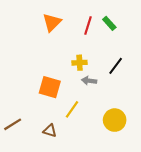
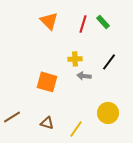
orange triangle: (52, 22) -> (49, 21), turned -30
yellow line: (72, 109) -> (76, 129), moved

